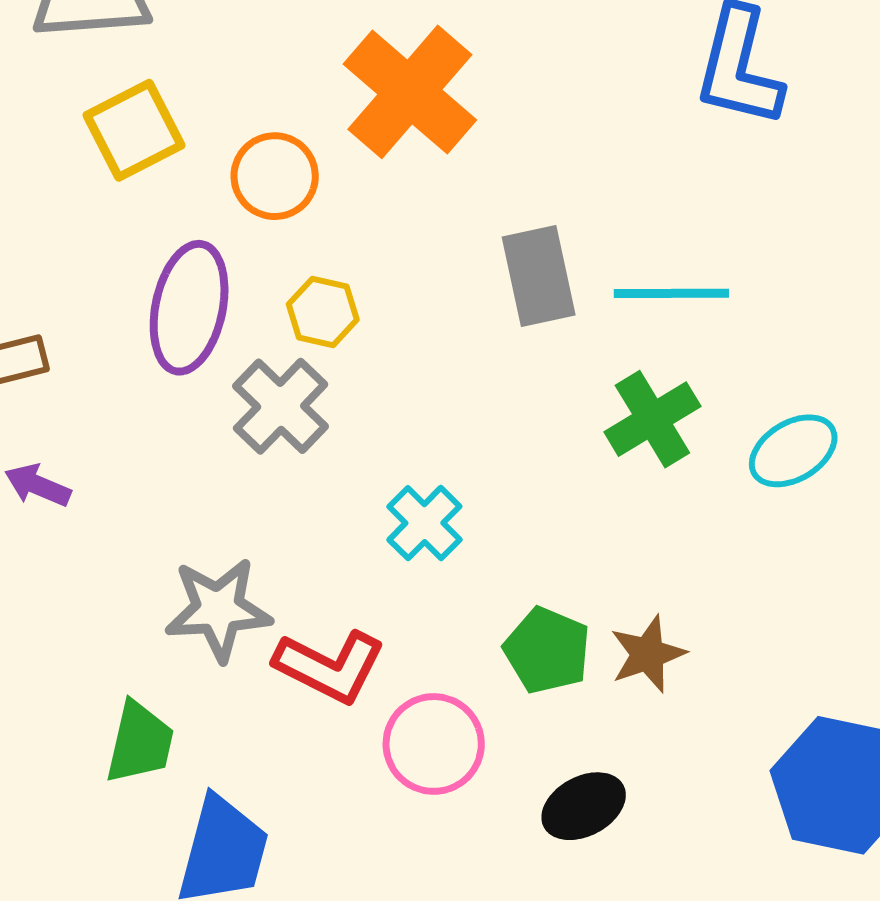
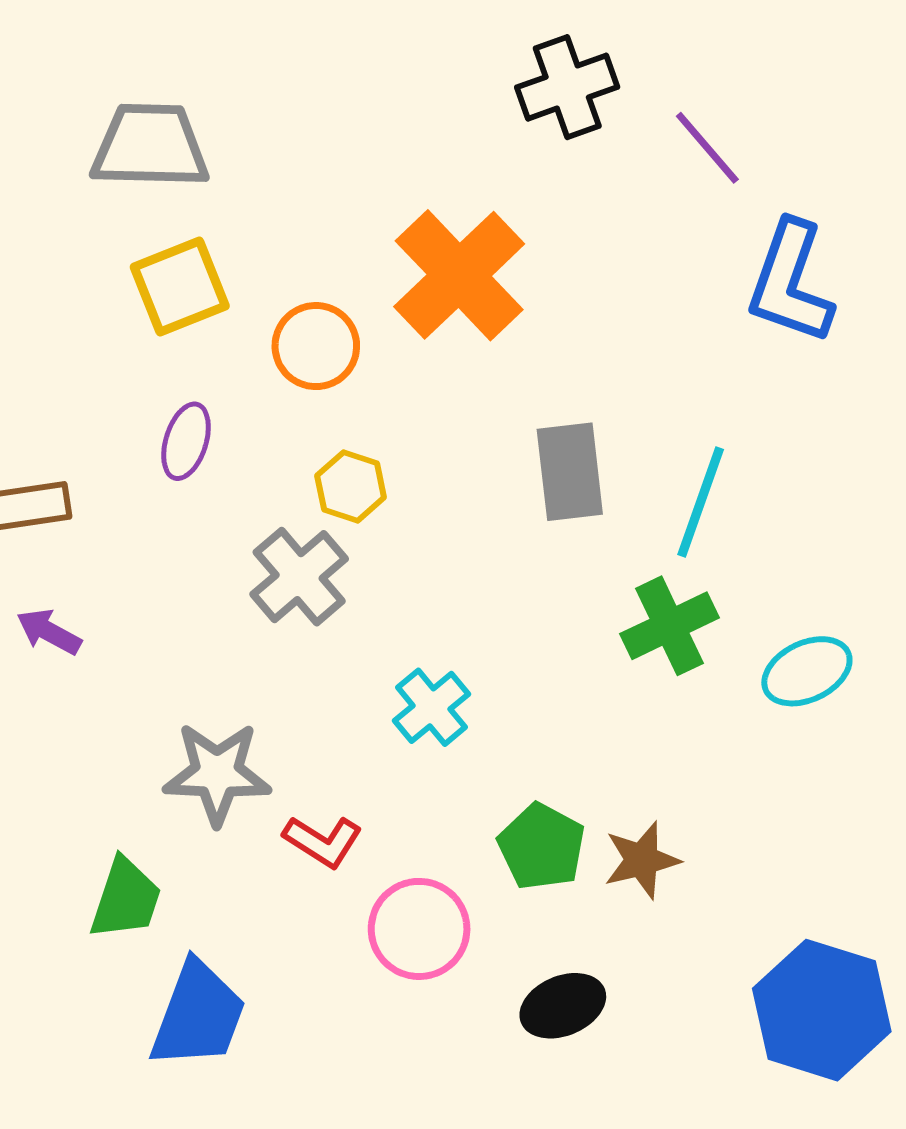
cyan line: (671, 293) -> (701, 502), turned -76
purple ellipse: (189, 308) -> (186, 441), moved, size x0.6
red L-shape: (330, 666) -> (323, 841), size x0.7

